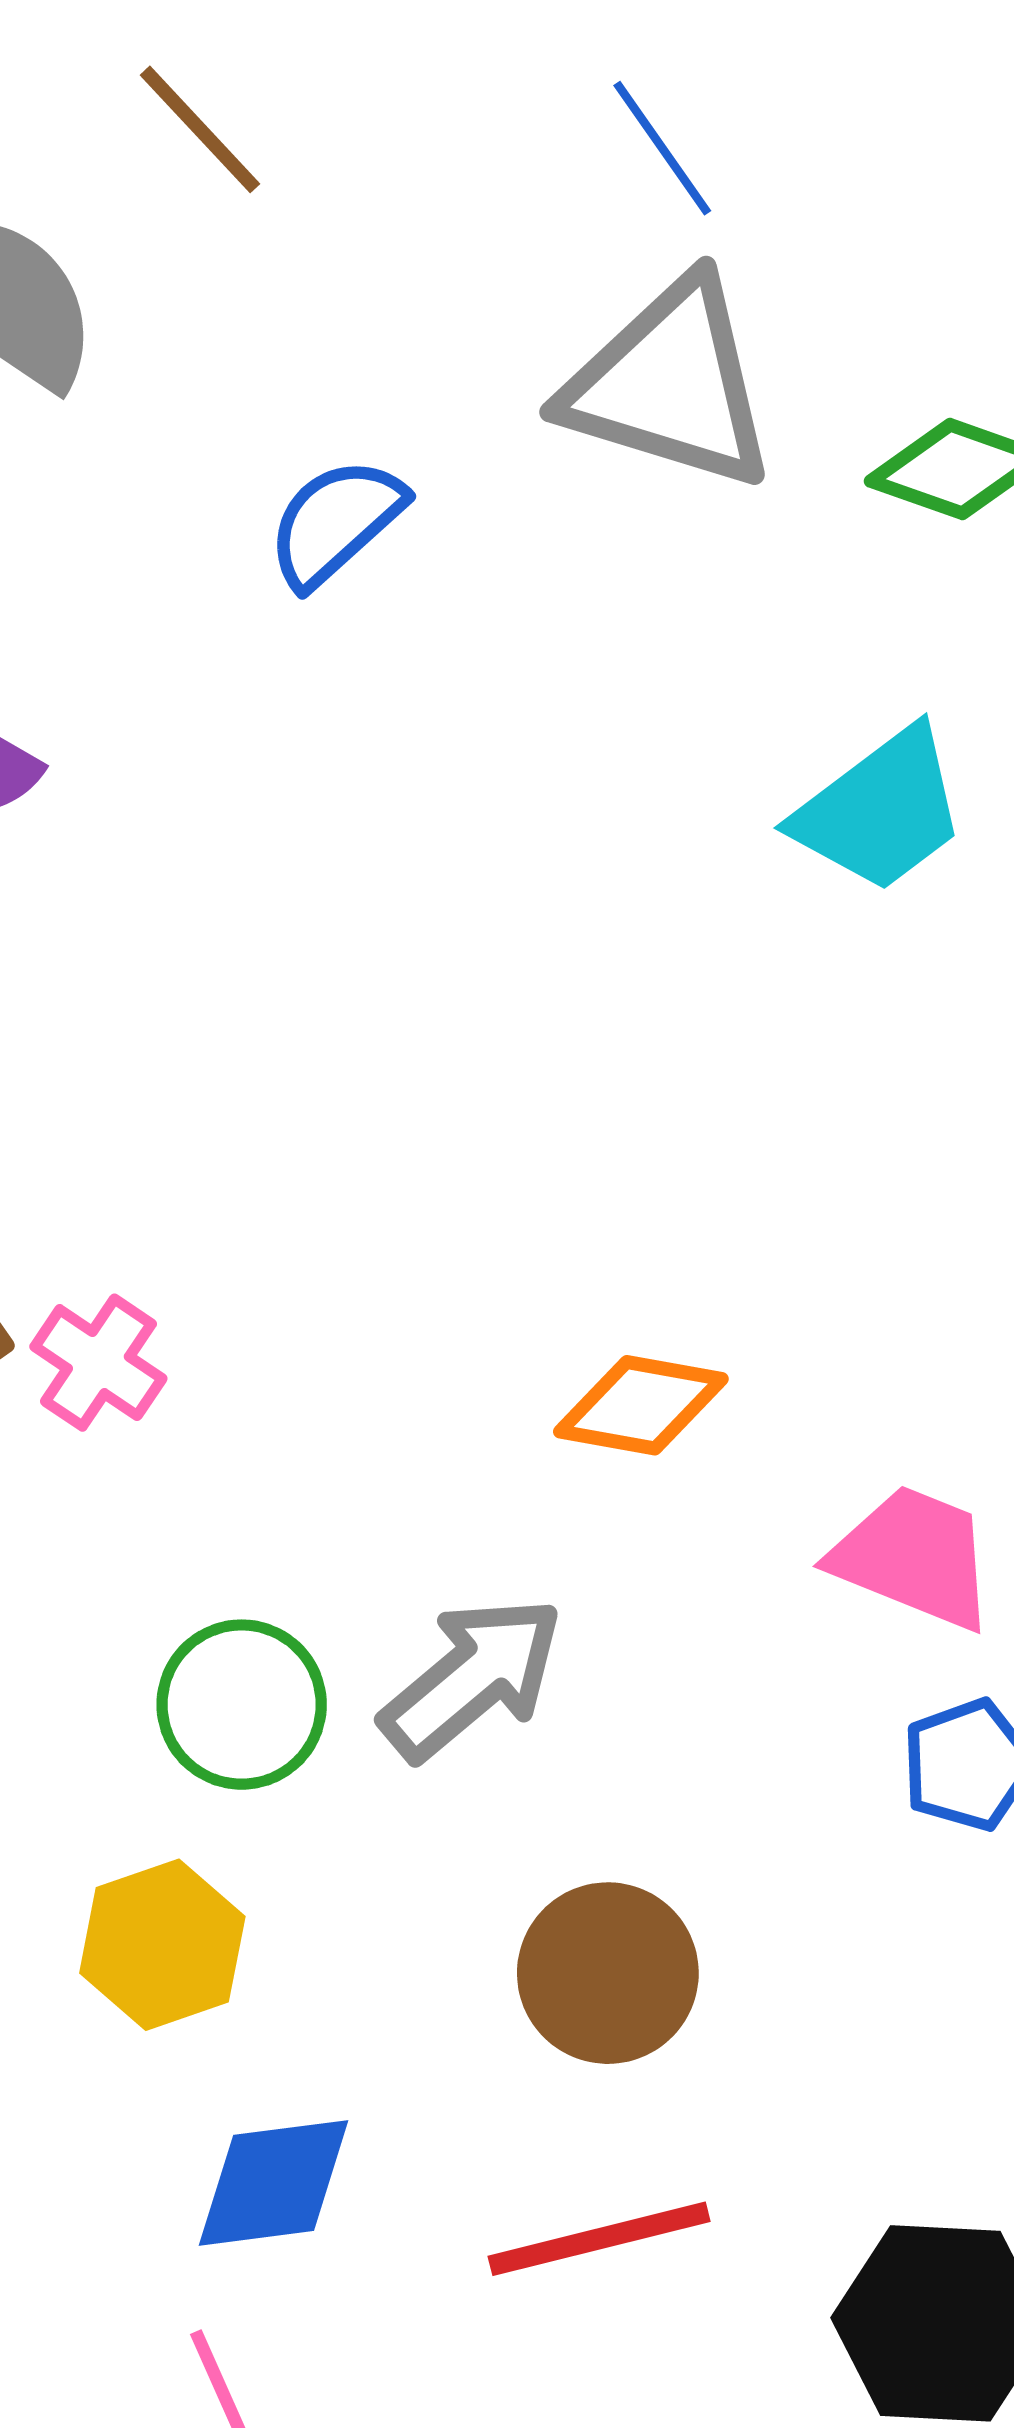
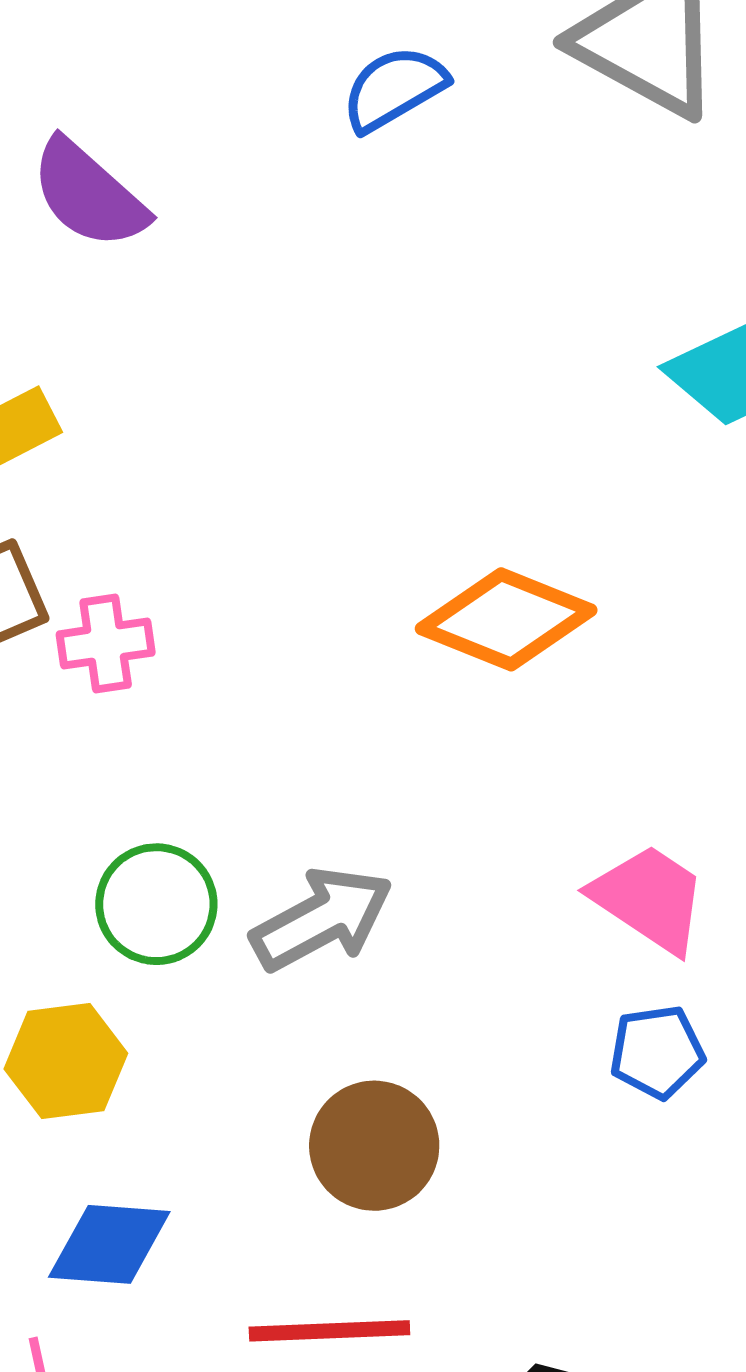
pink cross: (98, 1363) -> (106, 643), turned 36
orange diamond: (641, 1405) -> (506, 619), moved, size x1.4

